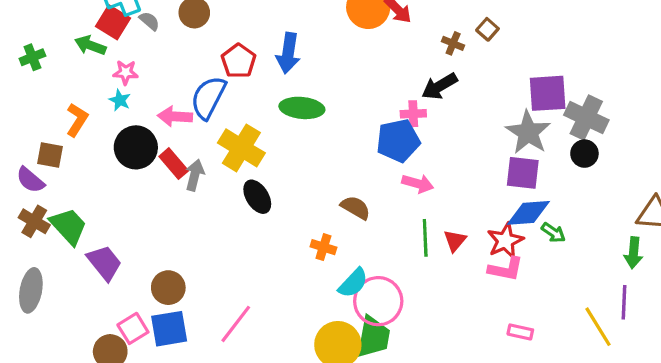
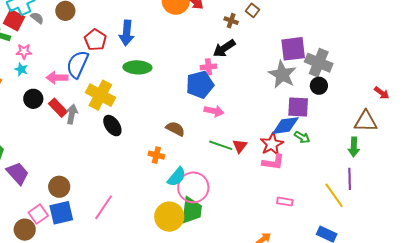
black circle: (136, 147) -> (33, 99), size x0.7
purple square: (523, 173) -> (298, 107), moved
green line: (425, 238) -> (221, 145), turned -65

